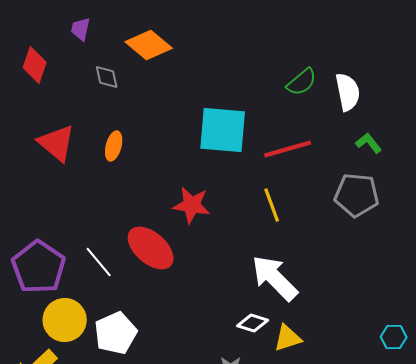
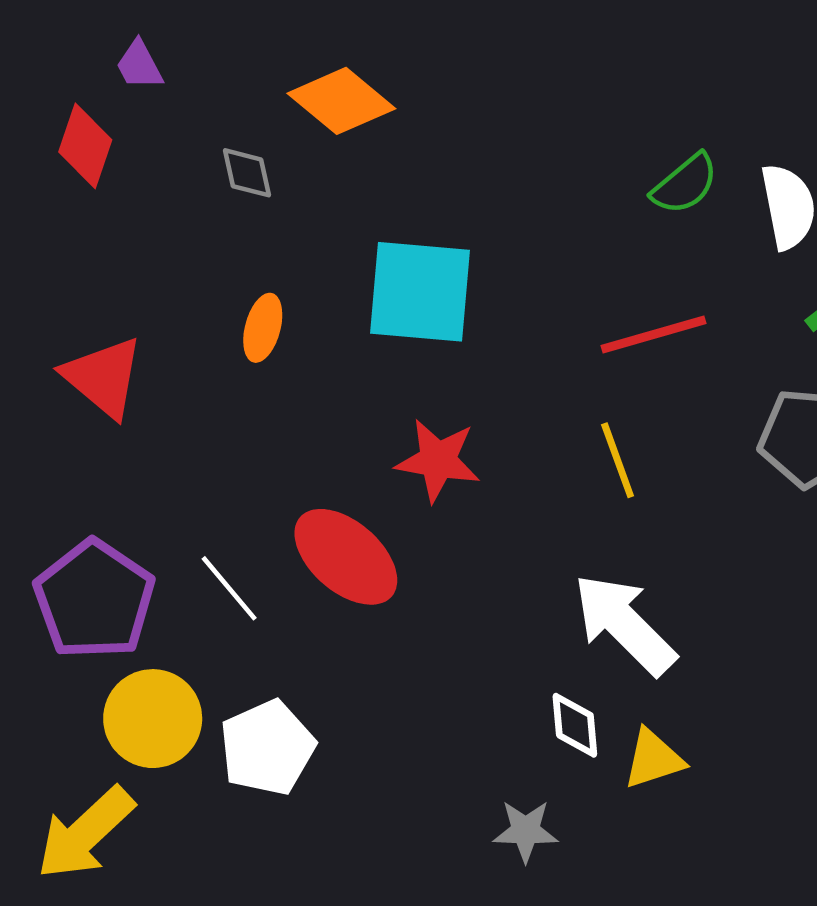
purple trapezoid: (81, 29) -> (139, 65), moved, turned -40
cyan square: (223, 130) -> (420, 292), moved
red triangle: (57, 143) -> (103, 377), moved
white diamond: (253, 323) -> (575, 725), turned 68

